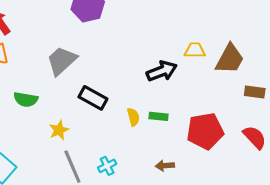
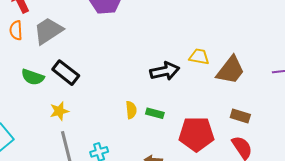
gray trapezoid: (62, 61) -> (48, 31), moved
brown rectangle: (255, 92) -> (240, 116), moved
black rectangle: (93, 98) -> (66, 73), moved

